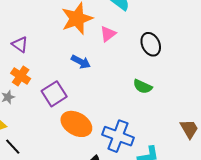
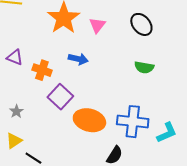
orange cross: (21, 76) -> (42, 70), moved

